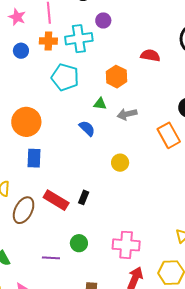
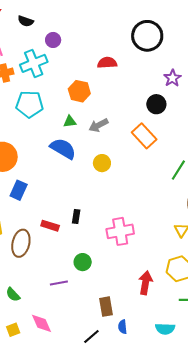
blue semicircle: (87, 128) -> (63, 149), size x1.5
blue rectangle: (34, 158) -> (19, 190), turned 36
yellow circle: (120, 163) -> (102, 163), moved
red rectangle: (56, 200) -> (50, 226), size x0.7
pink cross: (126, 245) -> (120, 231), moved

